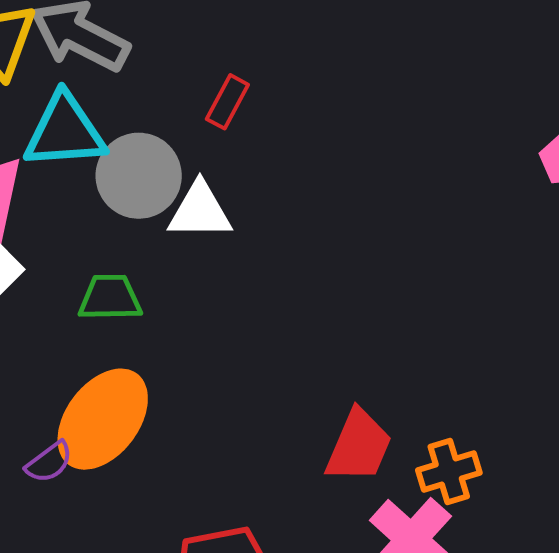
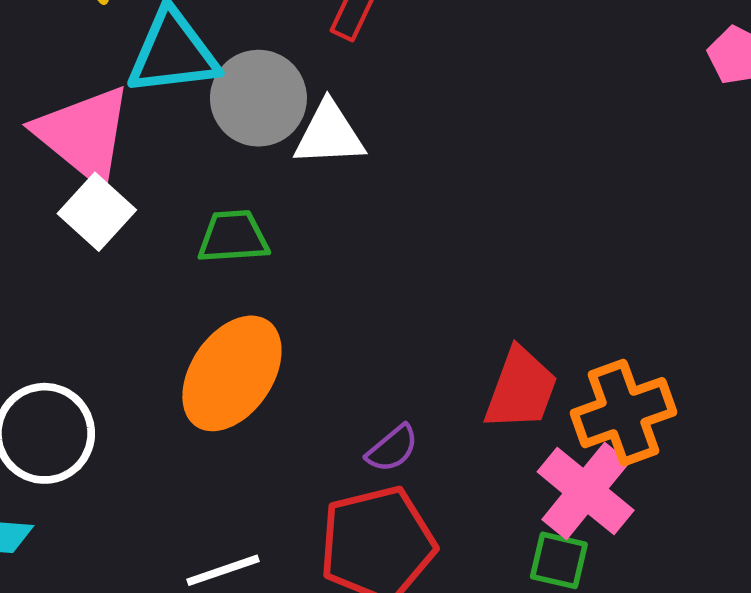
purple semicircle: (49, 462) -> (392, 449), moved
orange cross: (449, 471) -> (623, 413), size x1.4

